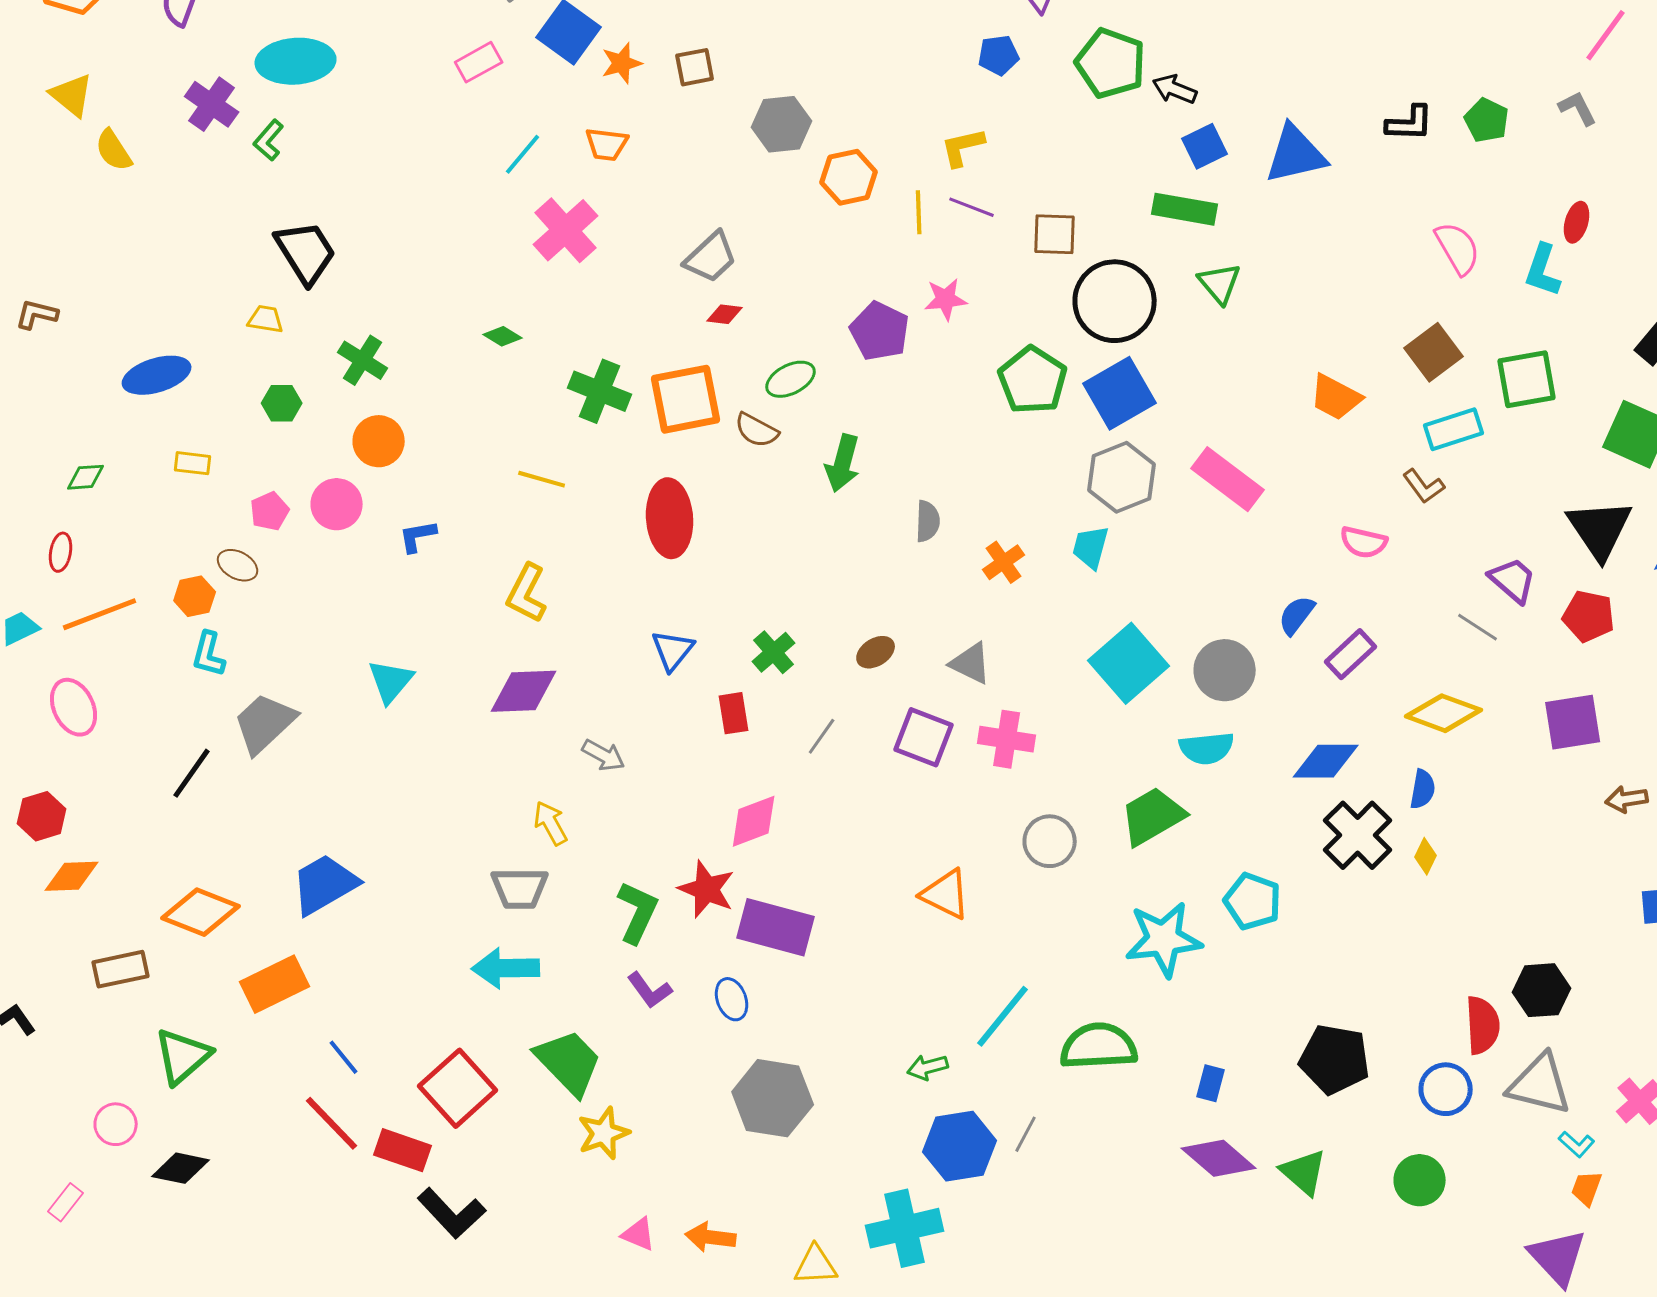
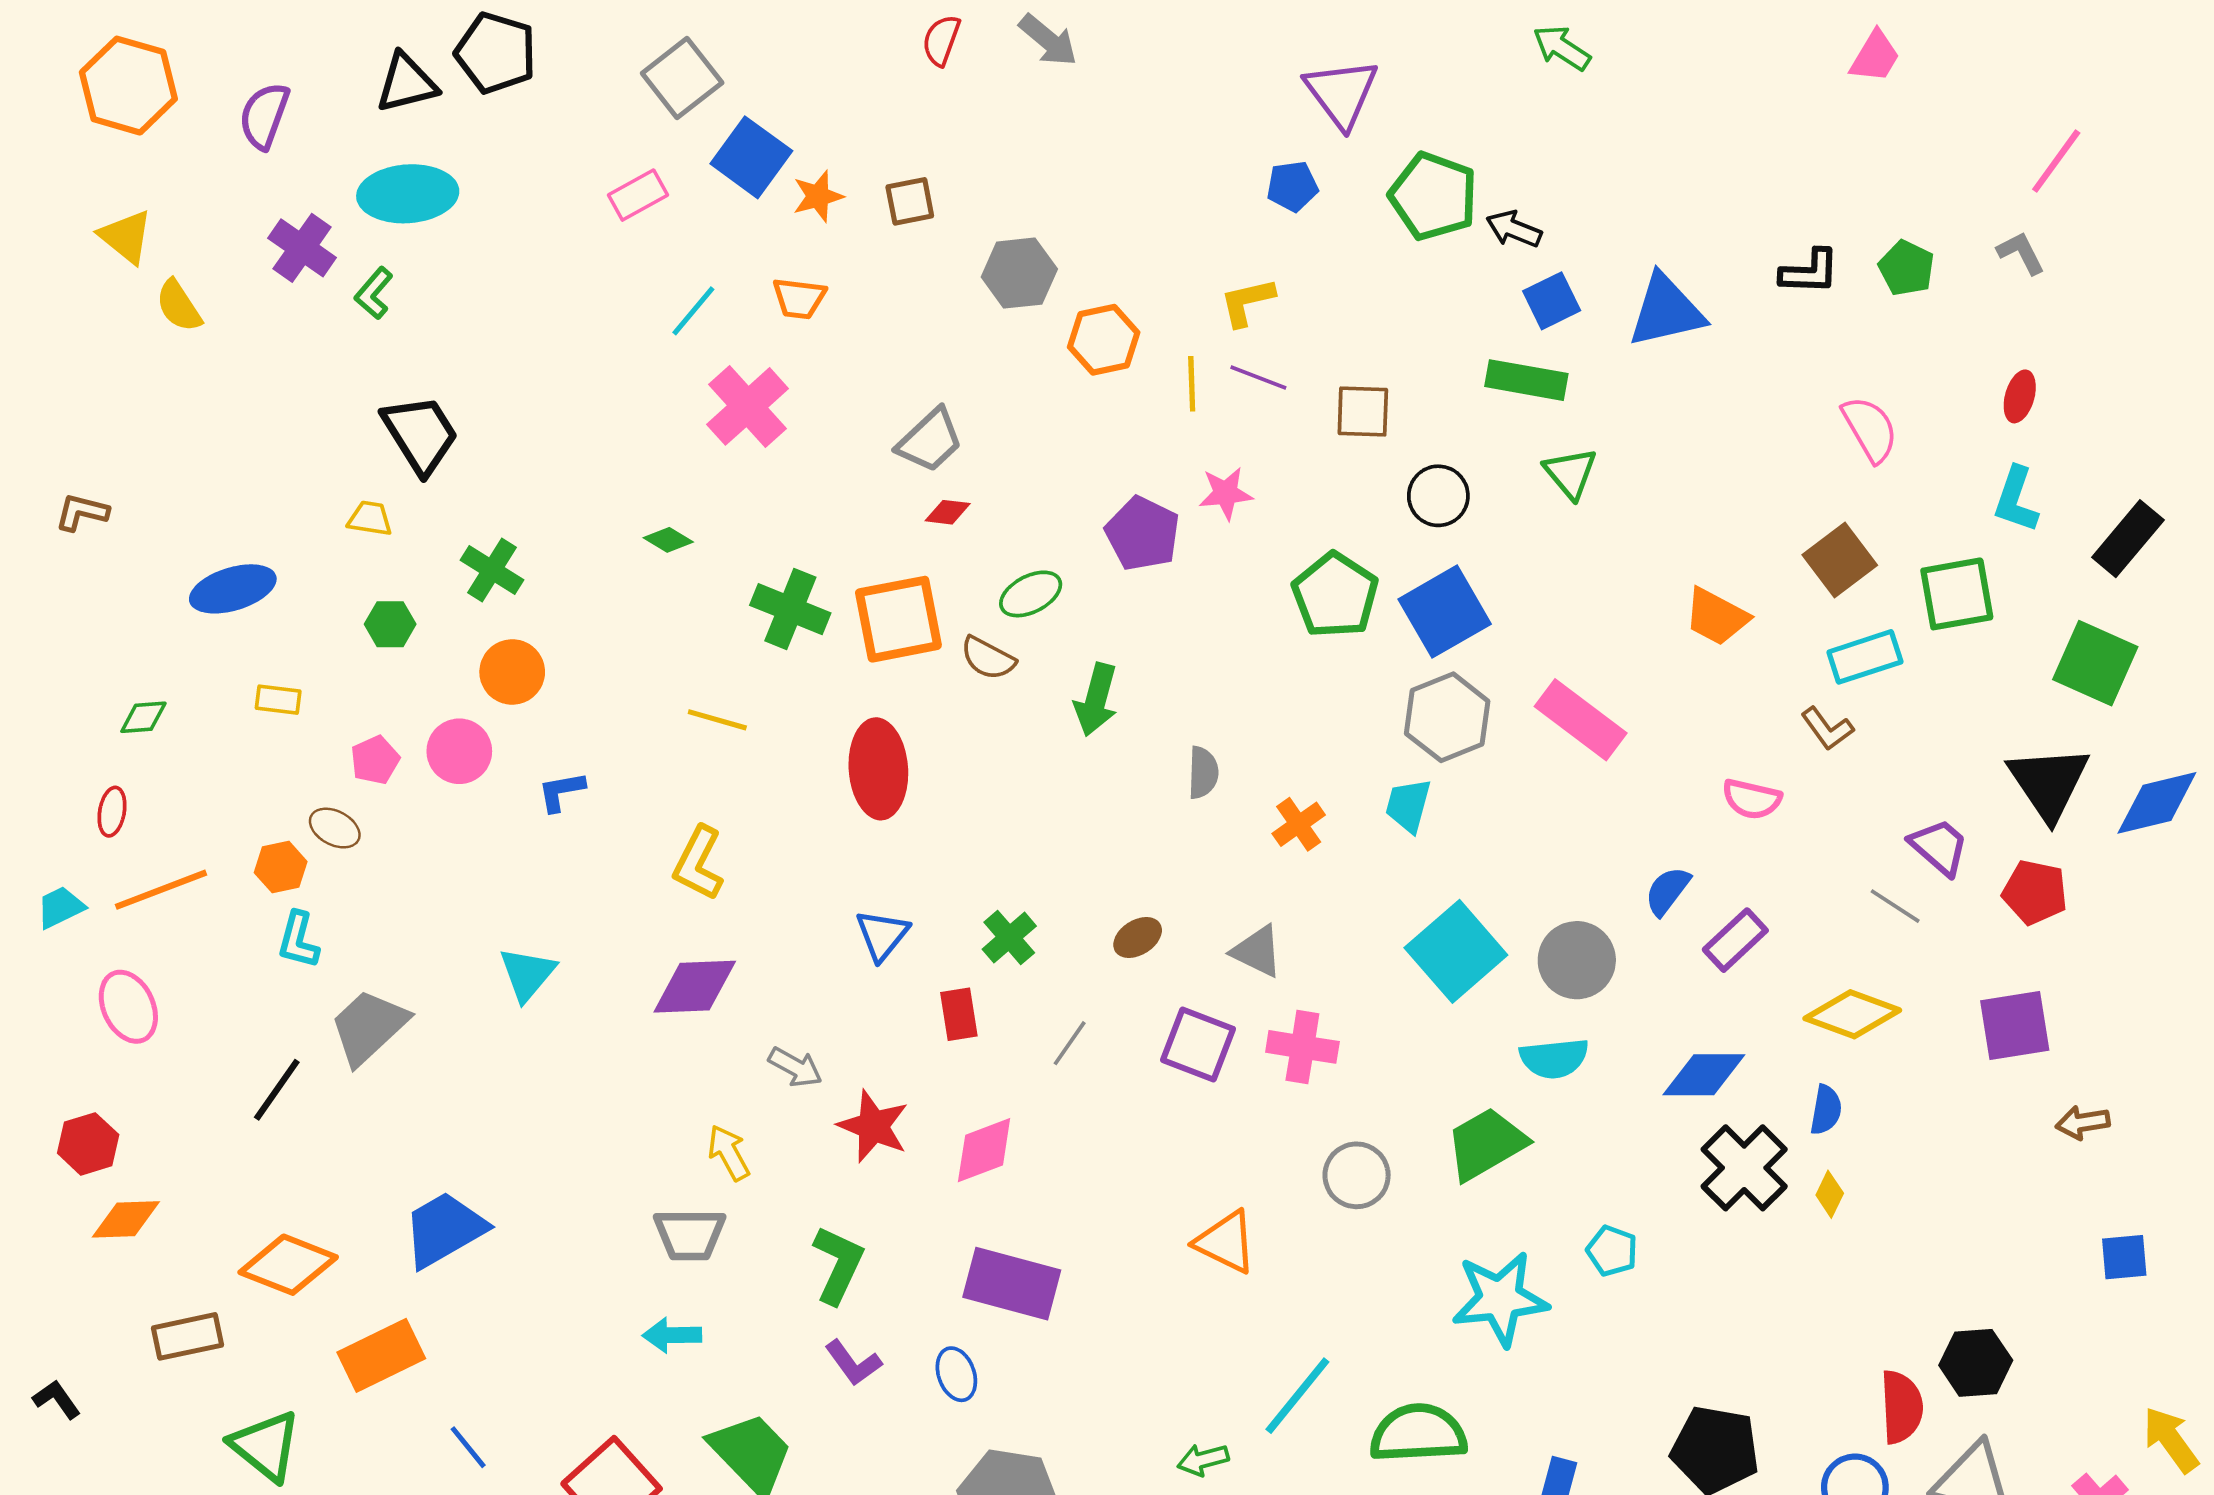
cyan L-shape: (1543, 270) -> (2016, 500), moved
black circle: (1115, 301) -> (1438, 496), size x0.6
red star: (707, 889) -> (873, 1126), moved
cyan pentagon: (1253, 901) -> (1612, 1251), size x0.7
cyan arrow: (506, 968) -> (672, 1335), size x0.7
green triangle: (183, 1056) -> (266, 1446), turned -40

